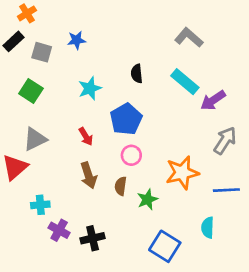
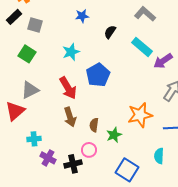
blue star: (76, 40) -> (82, 16), moved
black semicircle: (137, 74) -> (110, 32), moved, turned 40
red arrow: (86, 137) -> (68, 88), size x1.6
pink circle: (131, 155) -> (89, 150), moved

